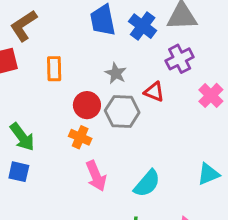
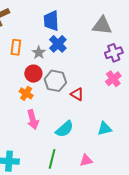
blue cross: (143, 26) -> (58, 44), moved
purple cross: (180, 59) -> (114, 53), moved
gray star: (116, 73) -> (39, 53), moved
red triangle: (154, 92) -> (77, 94), moved

